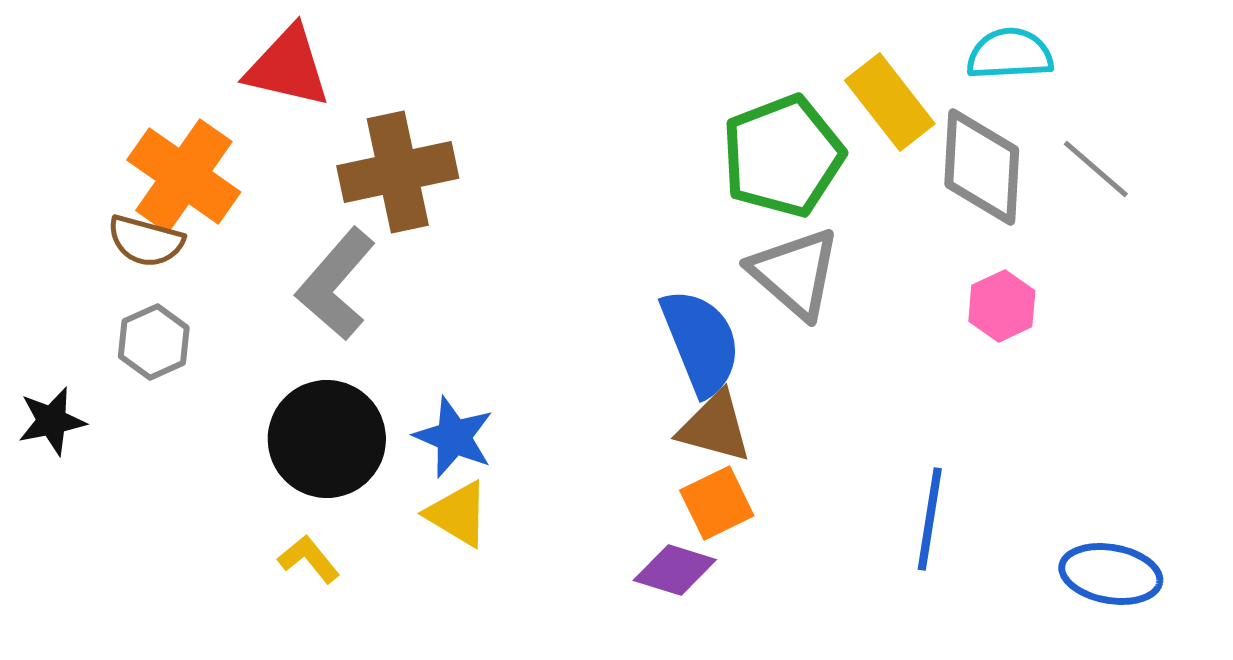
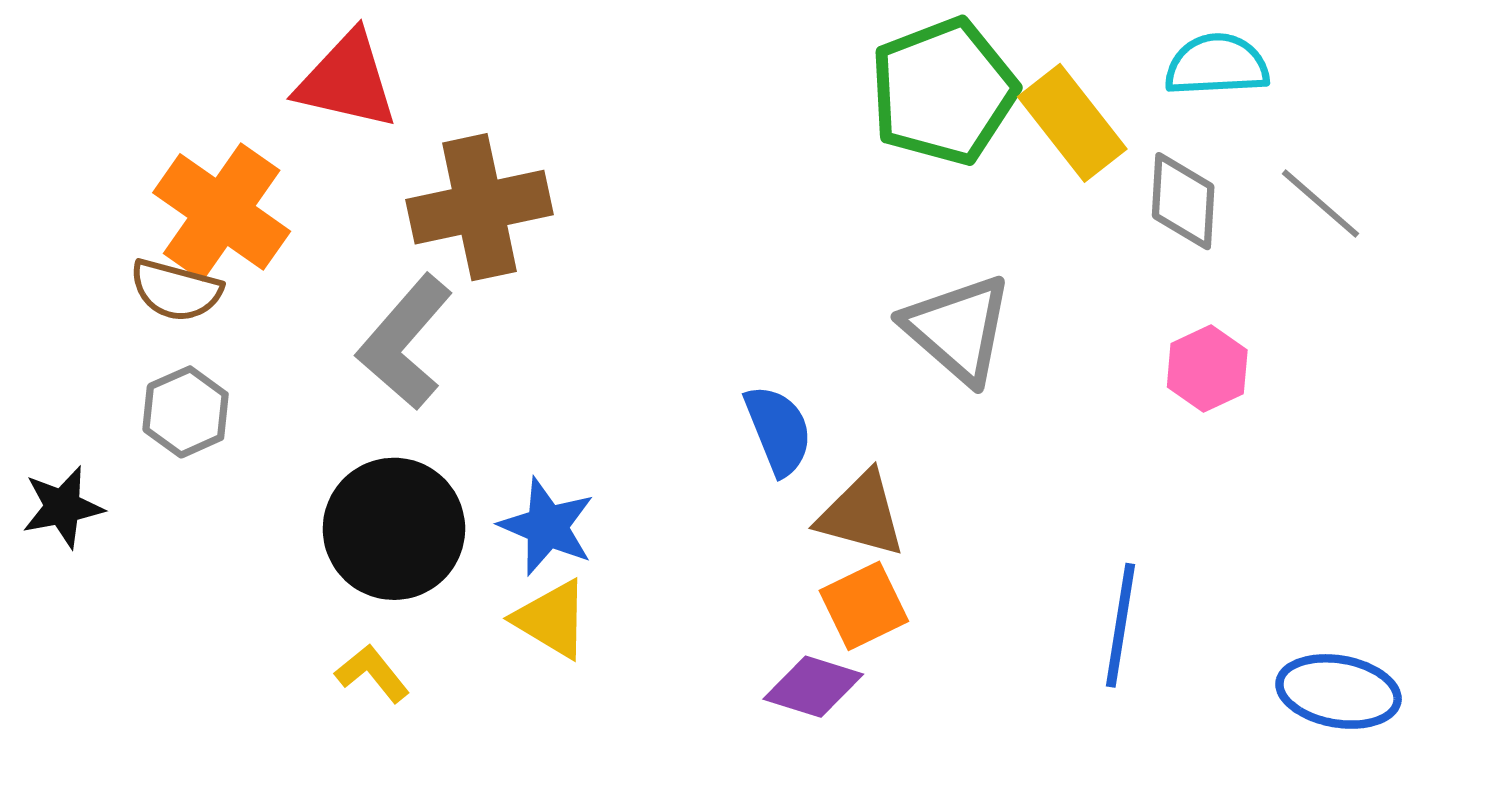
green pentagon: (783, 156) -> (943, 91), moved
gray diamond: (982, 167) -> (1183, 201), size x0.7
blue semicircle: (701, 342) -> (778, 430), moved, size x0.7

